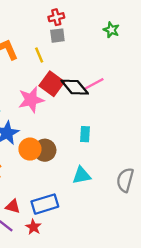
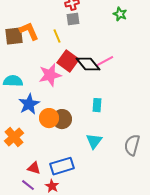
cyan triangle: (82, 175) -> (94, 141), turned -42

